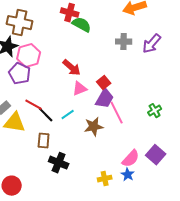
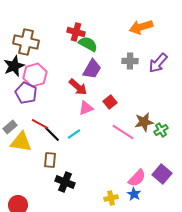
purple trapezoid: (105, 99) -> (92, 69), moved
pink line: (117, 113) -> (123, 132), turned -30
brown star: (94, 127) -> (144, 122), moved

